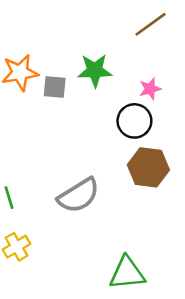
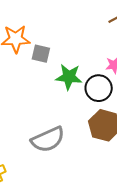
green star: (95, 70) -> (69, 77), moved

